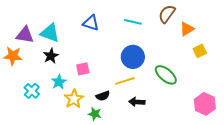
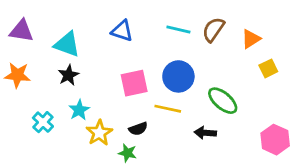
brown semicircle: (167, 14) -> (213, 30), moved
purple triangle: (25, 35) -> (21, 31), moved
pink square: (83, 69) -> (134, 83), moved, size x1.5
yellow line: (125, 81) -> (168, 109), turned 30
black arrow: (137, 102) -> (205, 133), moved

